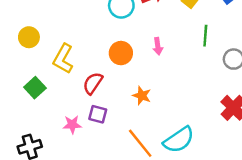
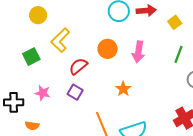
pink arrow: (158, 46) -> (138, 52), size x1.5
orange star: (142, 96) -> (123, 89), moved
pink star: (72, 125) -> (43, 93), moved

